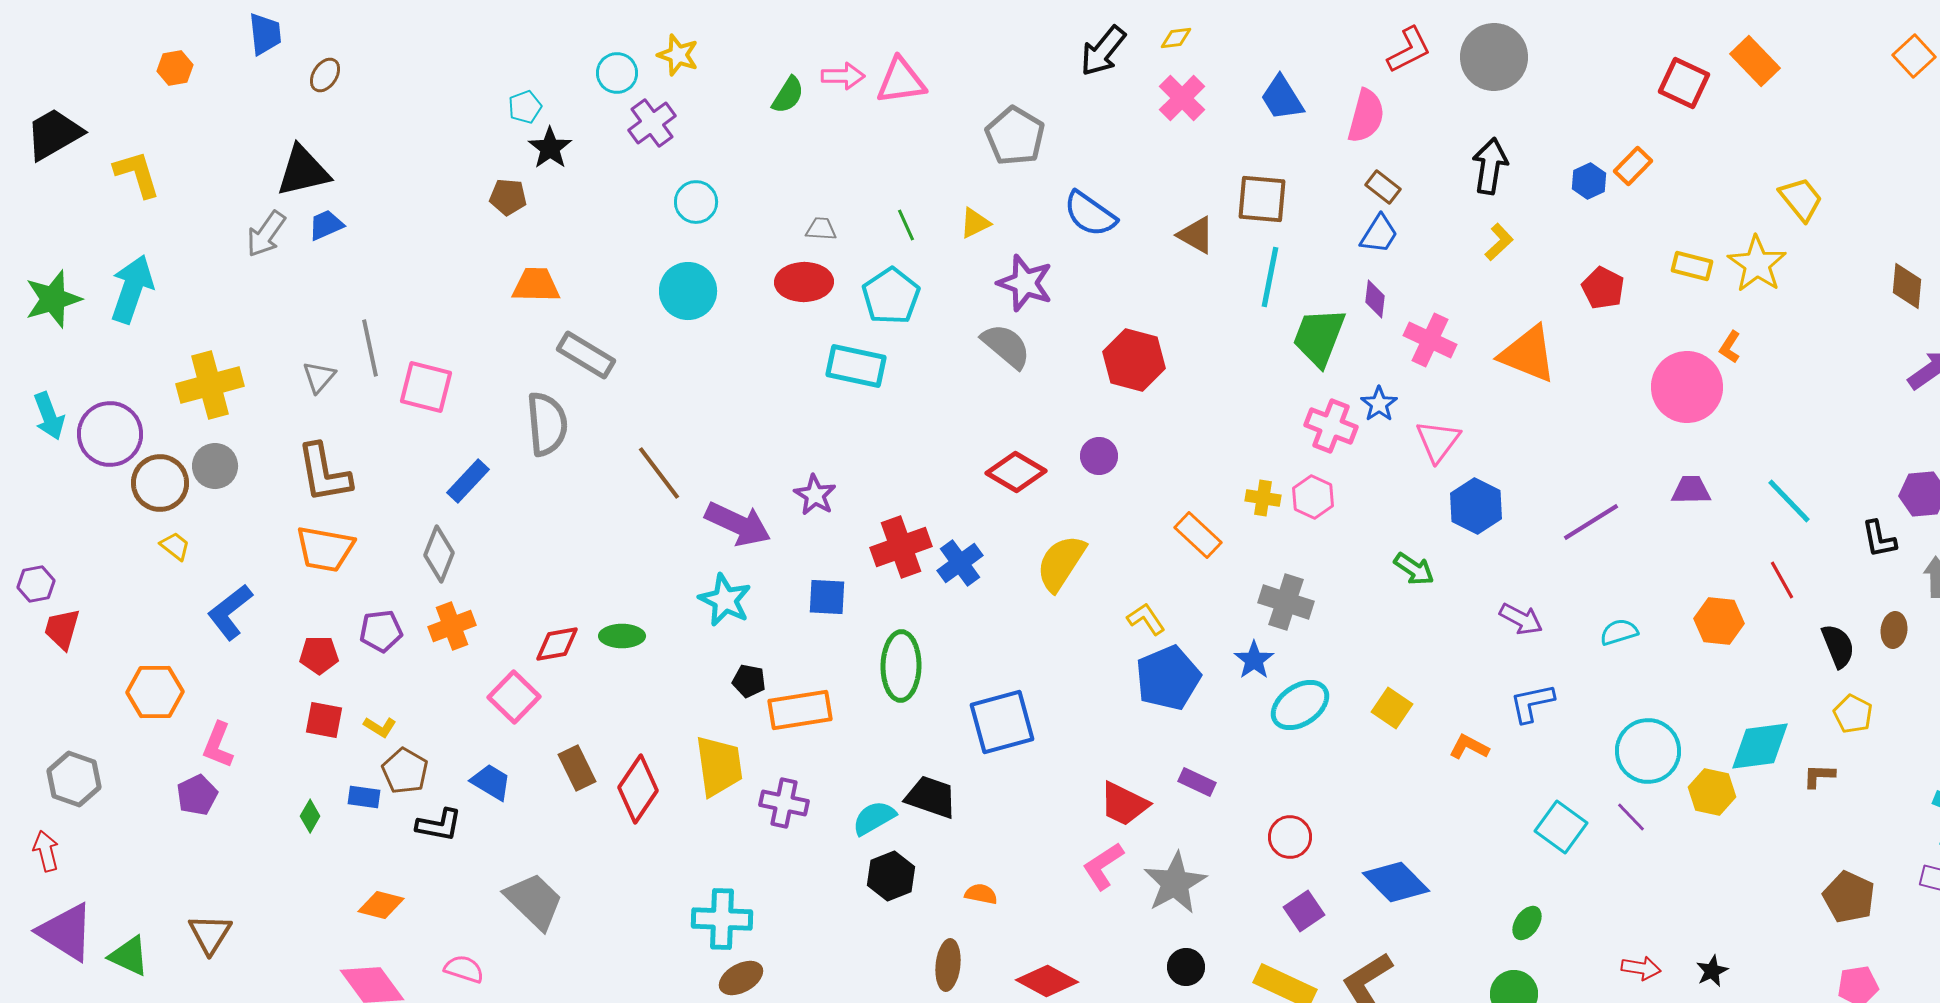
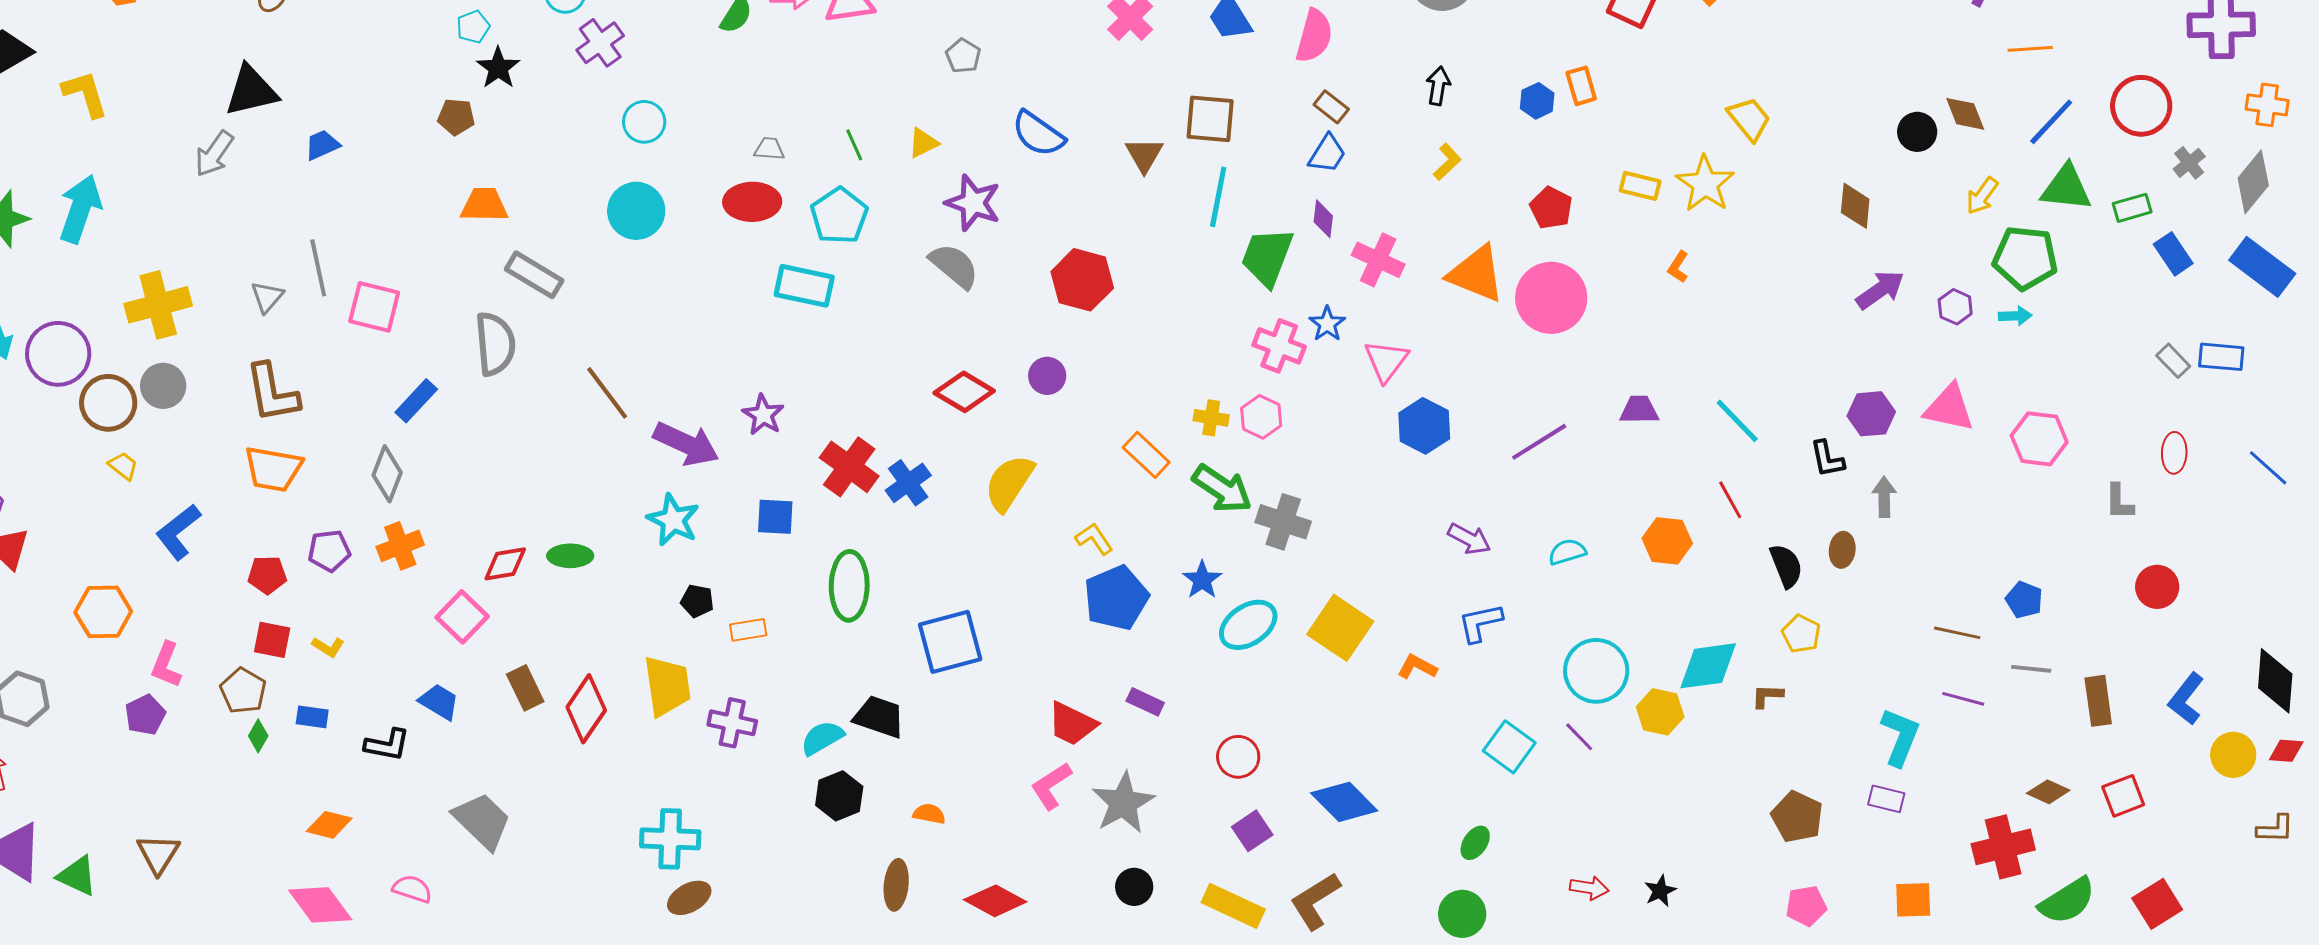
gray pentagon: (1015, 136) -> (963, 56), size x0.6
black arrow: (1490, 166) -> (1438, 86), size x0.7
orange rectangle: (1633, 166) -> (1581, 86), turned -60
blue trapezoid: (326, 225) -> (322, 145), moved
brown triangle: (1196, 235) -> (1144, 155), turned 30
pink circle: (1687, 387) -> (1551, 298), moved
red cross: (901, 547) -> (849, 467), turned -34
green arrow: (1414, 569) -> (1222, 489), moved, size x1.5
gray cross: (1286, 602) -> (1283, 522), moved
yellow square: (1392, 708) -> (1340, 628), size x1.6
orange rectangle: (800, 710) -> (748, 630), size x0.6
brown pentagon: (405, 771) -> (243, 691), moved

